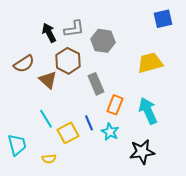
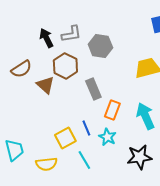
cyan line: (46, 119) -> (84, 160), moved
yellow semicircle: (49, 159) -> (46, 164), size x1.5

